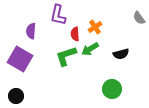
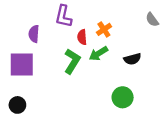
green L-shape: (66, 56) -> (72, 61), turned 140
purple square: (20, 59) -> (22, 64), turned -30

